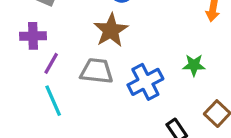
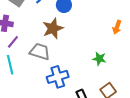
blue cross: (145, 82) -> (58, 77), moved

